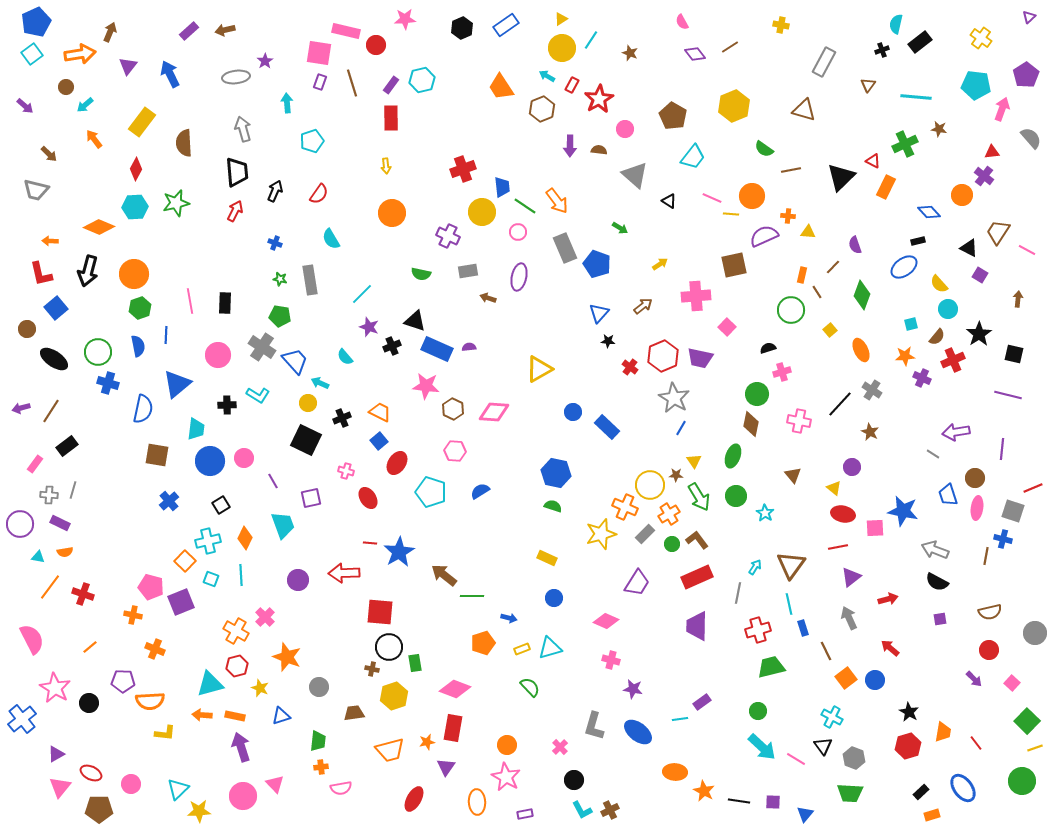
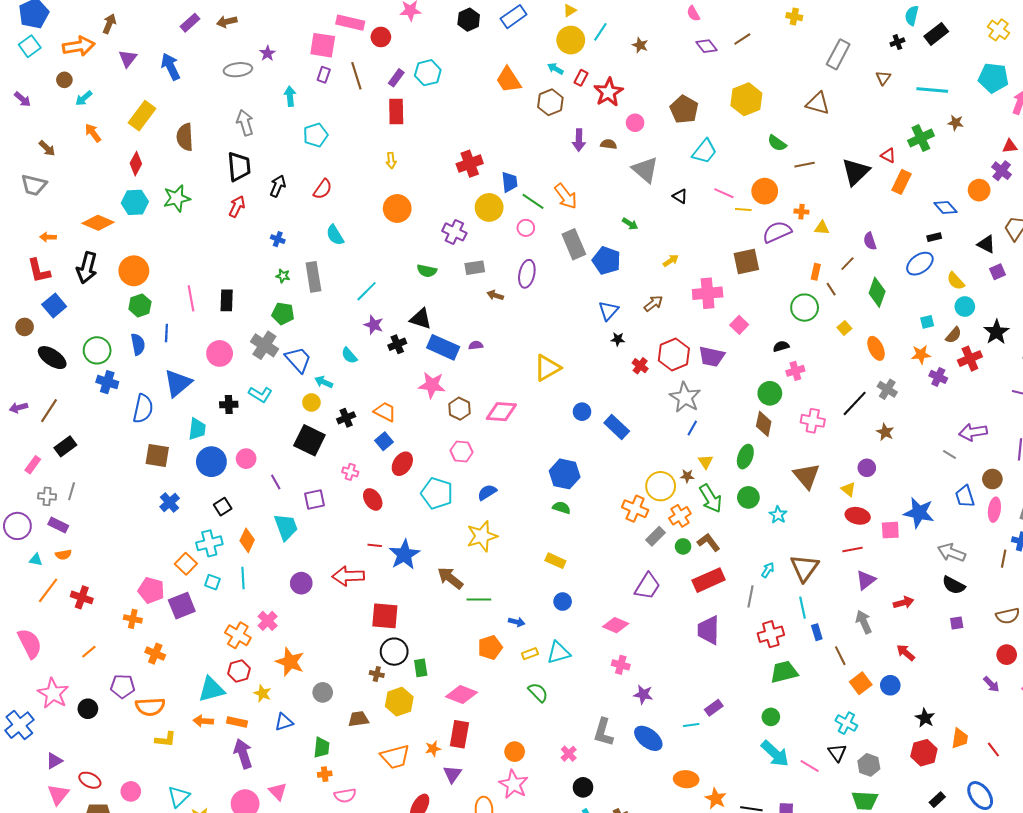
purple square: (980, 275) -> (997, 272), turned 35
brown triangle: (793, 475) -> (807, 476), size x1.6
yellow star: (601, 534) -> (482, 536), moved

